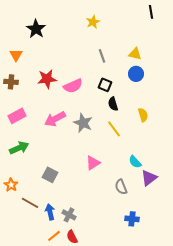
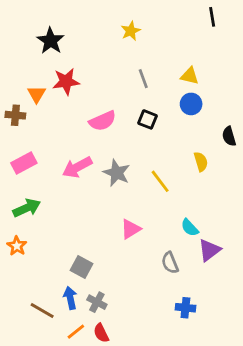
orange triangle: (16, 55) -> (36, 94), moved
red star: (47, 79) -> (66, 81), moved
black semicircle: (113, 104) -> (229, 136), moved
gray square: (50, 175) -> (81, 267), moved
orange star: (11, 185) -> (17, 246), moved
brown line: (30, 203) -> (42, 311), moved

